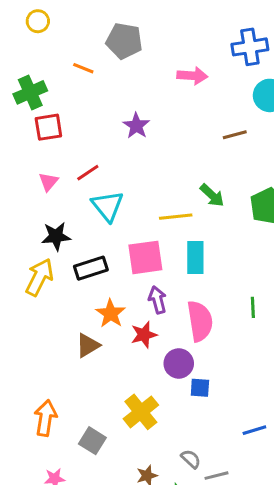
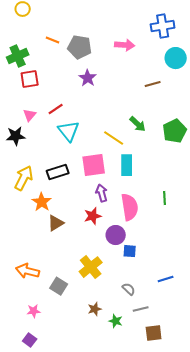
gray pentagon: (124, 41) -> (80, 47), moved
yellow line: (176, 217) -> (114, 138), turned 40
black star: (56, 236) -> (16, 136), moved
orange star: (111, 313) -> (42, 202), moved
orange arrow: (45, 418) -> (28, 271), turned -85
gray semicircle: (191, 459) -> (129, 289), moved

